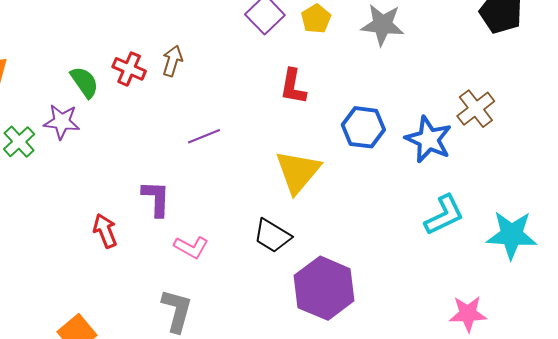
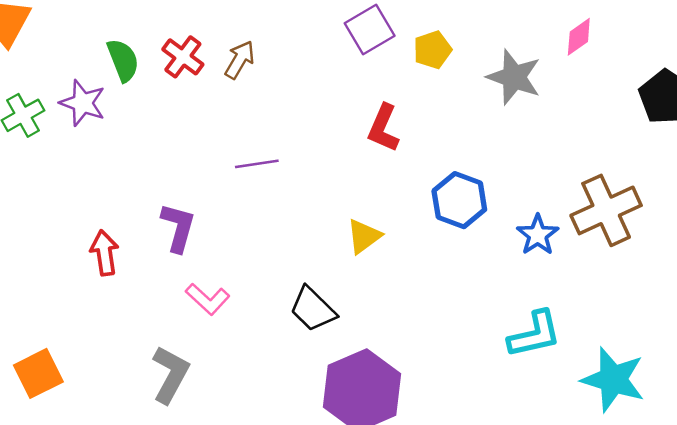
brown cross: (476, 109) -> (606, 210), size x1.4
blue star: (429, 139) -> (538, 235), size x0.7
yellow triangle: (298, 172) -> (364, 236), size x0.6

